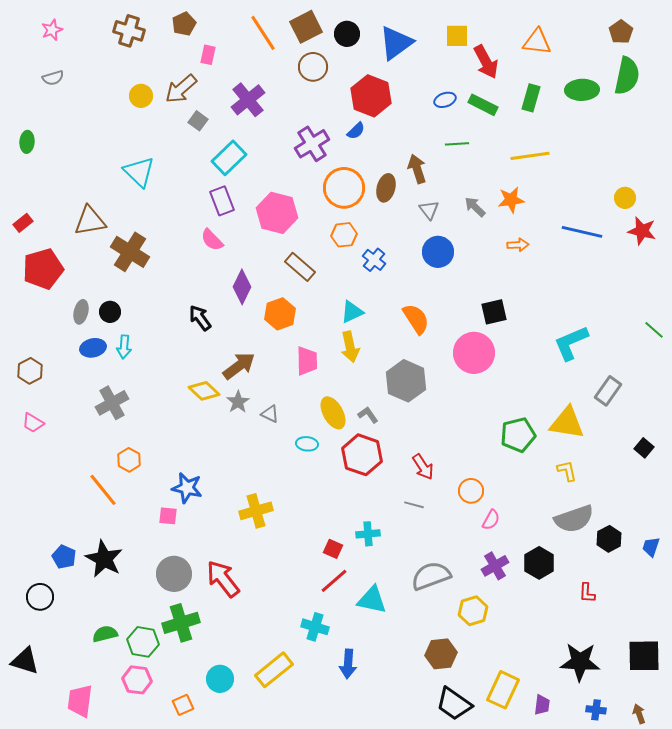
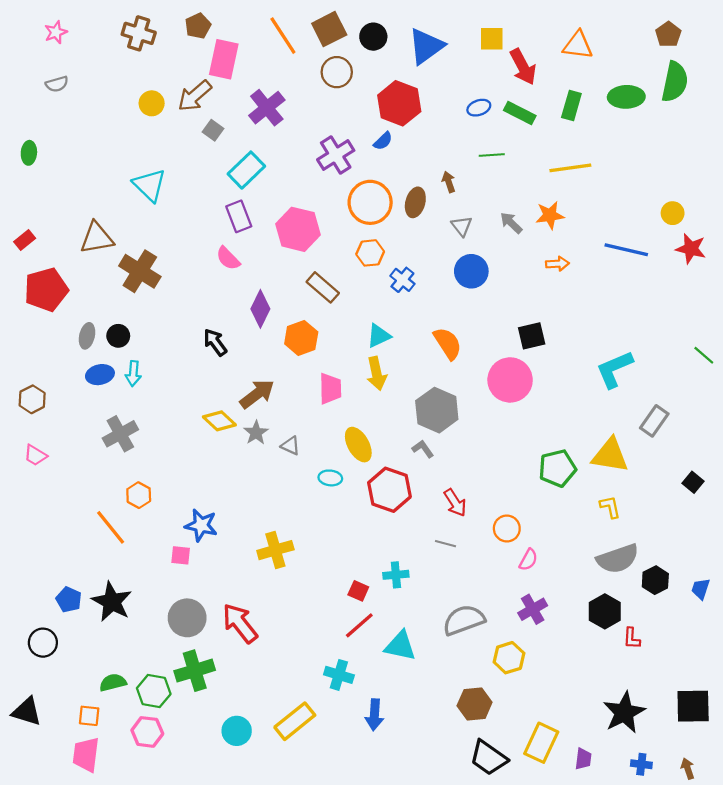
pink rectangle: (208, 55) -> (224, 59), size x1.8
brown arrow: (417, 169) -> (449, 182), size x0.7
gray L-shape: (368, 415) -> (423, 449), moved
black hexagon: (539, 563) -> (605, 611), moved
black star: (580, 662) -> (624, 713), turned -30
orange square: (183, 705) -> (89, 716), moved, turned 30

